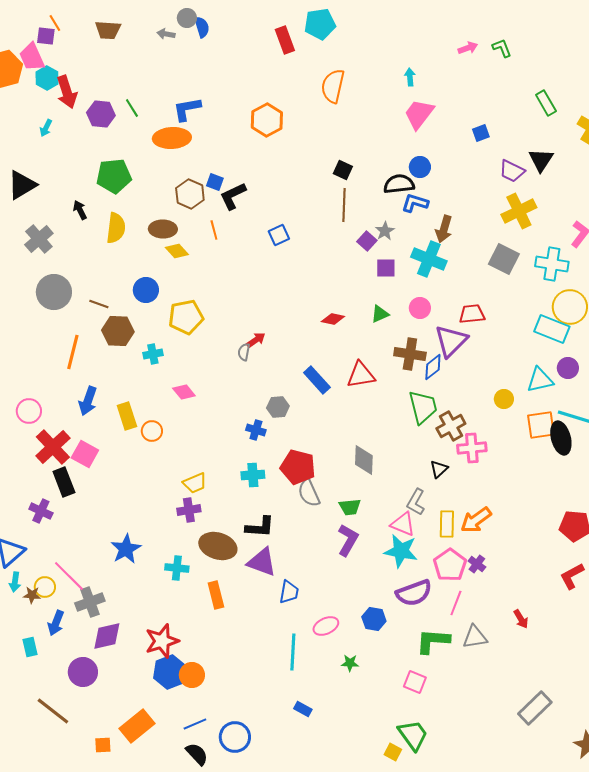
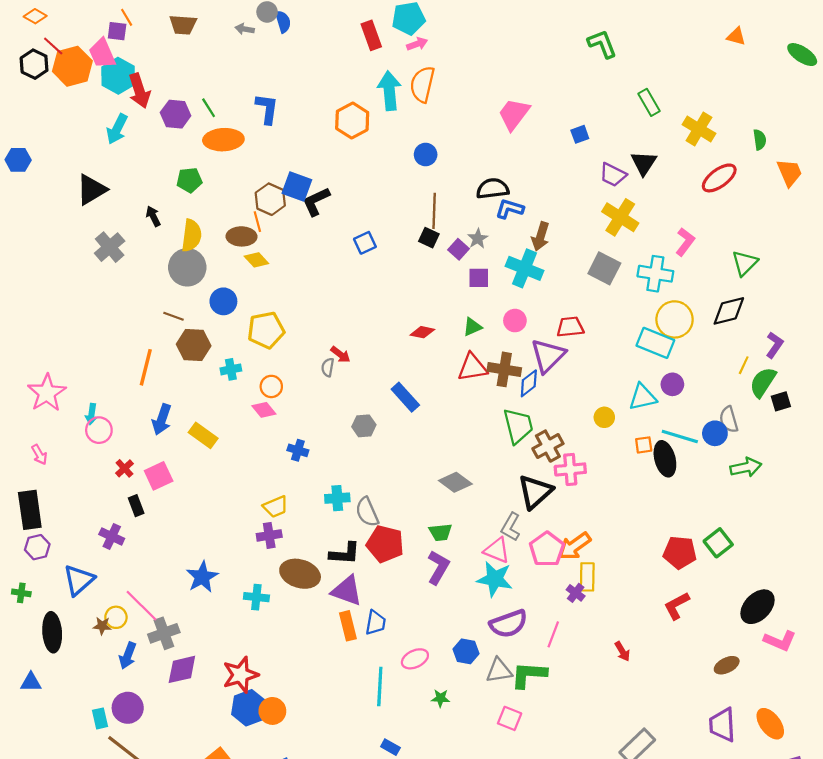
pink arrow: (468, 48) -> (417, 44), moved
green L-shape: (502, 48) -> (602, 44), size x1.4
cyan arrow: (410, 77) -> (389, 91), moved, size x2.0
cyan hexagon: (47, 78) -> (118, 76), size x1.4
blue L-shape: (187, 109) -> (267, 109), turned 108
cyan arrow: (46, 128) -> (117, 129), size x1.6
orange ellipse: (172, 138) -> (223, 140), moved
blue circle: (420, 167) -> (426, 155), moved
black square: (343, 170) -> (429, 238), moved
green pentagon: (114, 176) -> (189, 180), size x0.7
blue square: (215, 182) -> (297, 186), size x1.6
yellow cross: (519, 211) -> (620, 217), turned -32
orange line: (214, 230) -> (257, 222), moved
gray circle: (54, 292) -> (187, 267), moved
red arrow: (256, 340) -> (340, 355), turned 72
red triangle: (361, 375) -> (472, 367), moved
yellow rectangle: (127, 416) -> (203, 435), turned -36
orange square: (541, 425) -> (644, 445), size x0.6
blue cross: (256, 430) -> (298, 450), moved
orange circle: (152, 431) -> (271, 386), moved
red cross: (53, 447) -> (124, 468), size x0.5
pink square: (85, 454) -> (159, 476), turned 36
gray diamond: (364, 460) -> (455, 482), turned -56
red pentagon: (298, 467) -> (385, 544), moved
black triangle: (439, 469) -> (535, 492), size x1.8
black rectangle: (64, 482) -> (136, 506), size x0.7
gray semicircle: (309, 493) -> (367, 512), moved
yellow rectangle: (447, 524) -> (587, 577), moved
pink pentagon: (450, 565) -> (547, 549), moved
cyan arrow: (15, 582) -> (92, 414), moved
orange rectangle: (216, 595) -> (348, 626), moved
gray triangle: (475, 637) -> (499, 671), moved
cyan rectangle: (30, 647) -> (100, 718), moved
purple circle: (83, 672) -> (128, 708), moved

